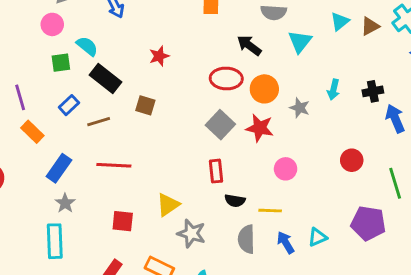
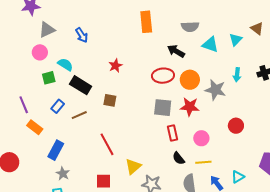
cyan triangle: (340, 21) -> (236, 40), moved
brown triangle: (370, 26) -> (257, 28), turned -48
cyan triangle: (300, 42) -> (210, 45), turned -42
gray star: (300, 108) -> (215, 90), size x1.5
gray square: (220, 125) -> (163, 108), turned -30
red circle: (352, 160) -> (236, 126), moved
red line: (114, 165) -> (107, 144), moved, turned 65
pink circle: (286, 169) -> (201, 138), moved
red rectangle: (216, 171) -> (173, 133), moved
black semicircle: (235, 201) -> (179, 158), turned 48

